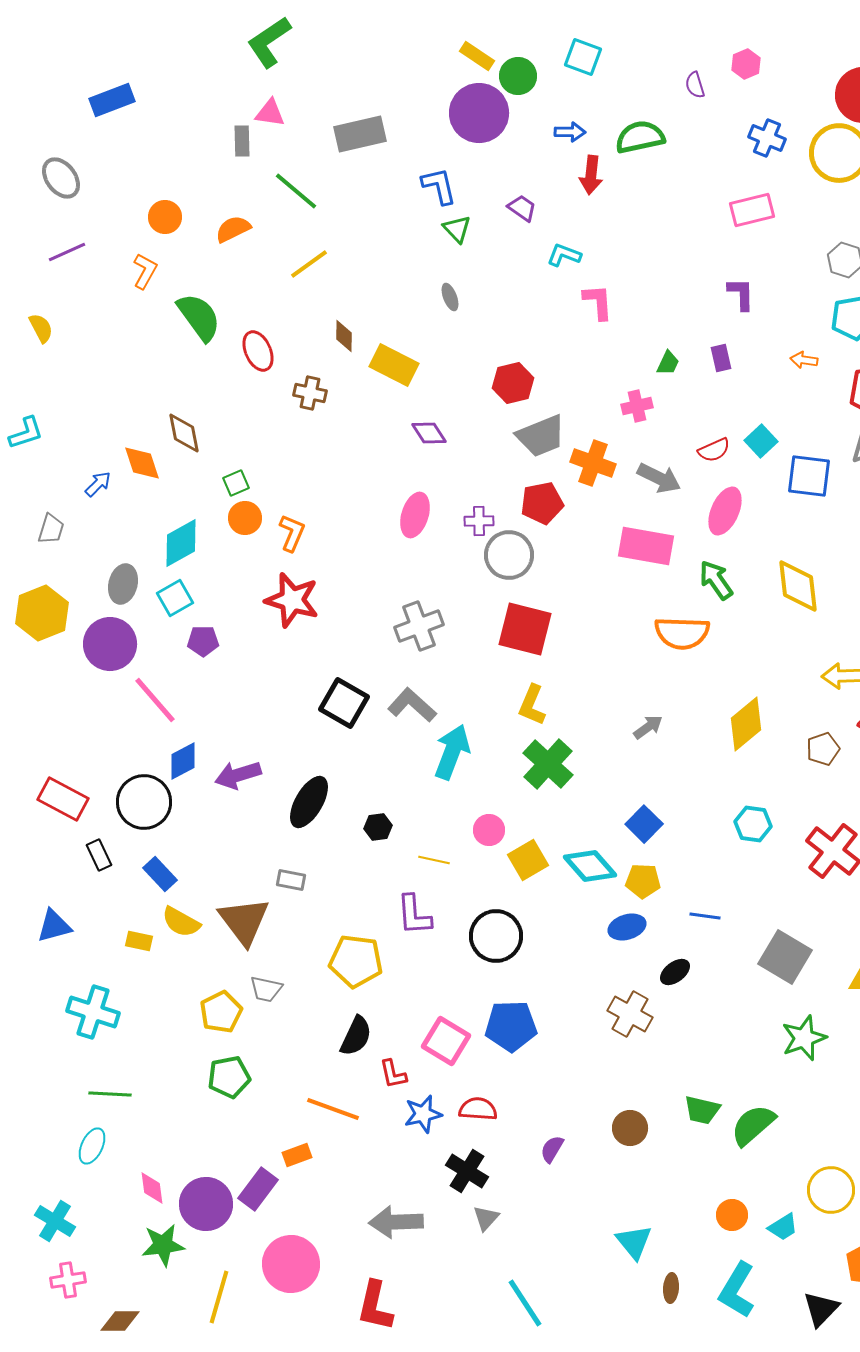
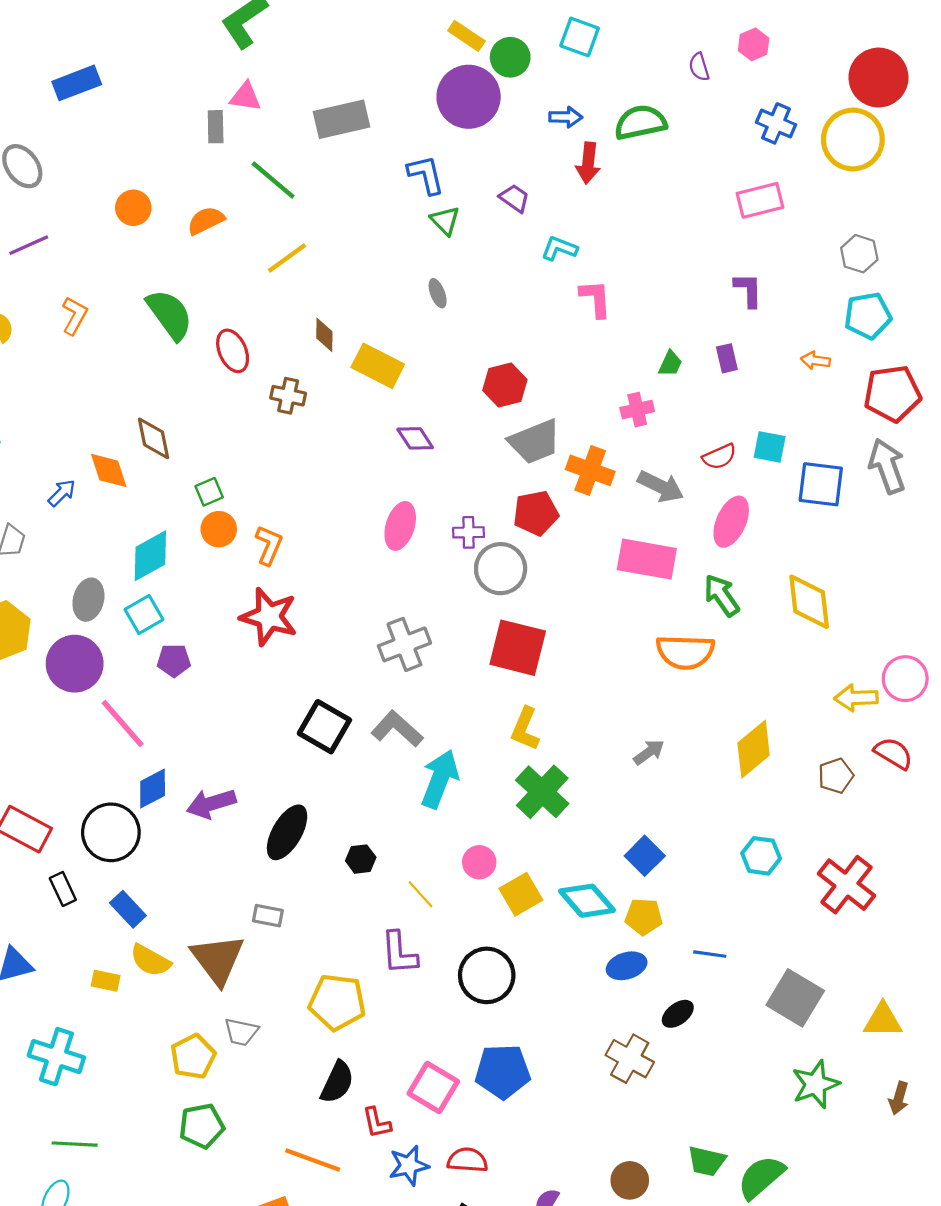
orange L-shape: (145, 271) -> (75, 316), moved
cyan square: (761, 441) -> (770, 447), turned -36
yellow line: (434, 860) -> (420, 894), turned 36

